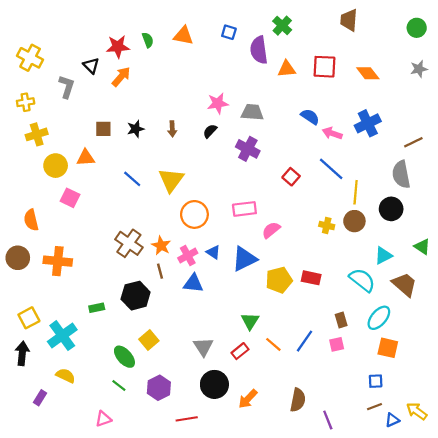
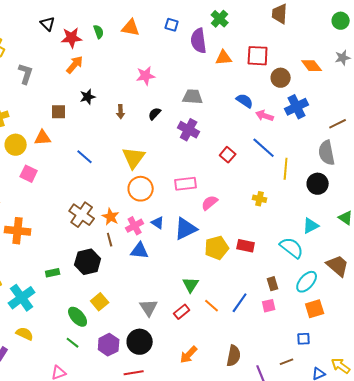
black triangle: (91, 66) -> (48, 24), moved
orange diamond: (368, 73) -> (312, 66), moved
pink star: (218, 103) -> (146, 76), moved
black star: (136, 129) -> (88, 97), moved
yellow triangle: (171, 180) -> (134, 158), moved
brown circle: (354, 221) -> (281, 78), moved
brown trapezoid: (404, 284) -> (338, 266), moved
orange square: (388, 348) -> (315, 309), turned -30
black circle: (214, 384) -> (140, 342), moved
brown line: (374, 407) -> (287, 362), moved

